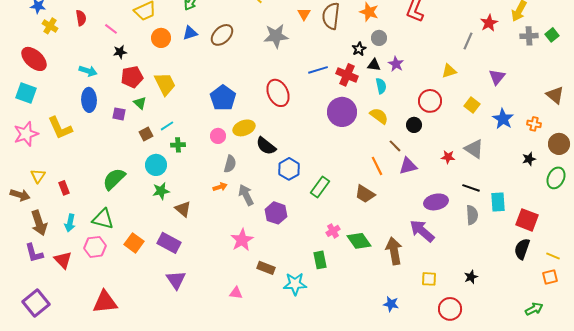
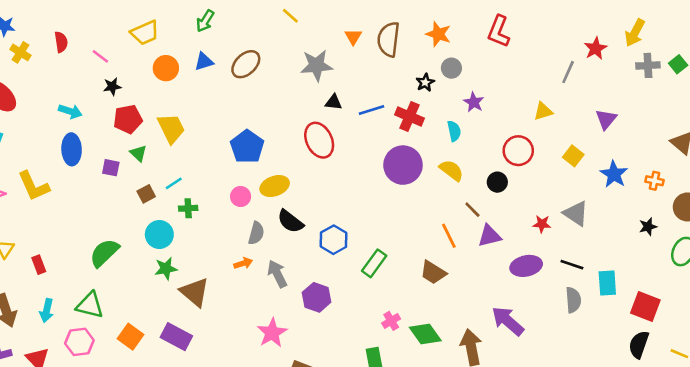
black triangle: (374, 65) -> (334, 102), moved
black semicircle: (266, 146) -> (290, 221), moved
purple ellipse: (436, 202) -> (526, 266), moved
brown triangle: (183, 209) -> (195, 292), size x1.4

